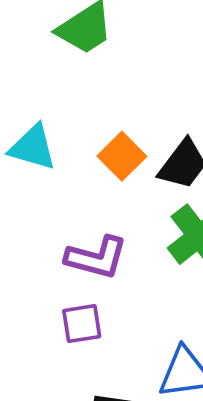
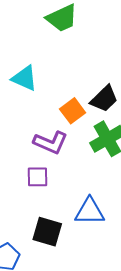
orange square: (122, 156) -> (73, 111), moved

